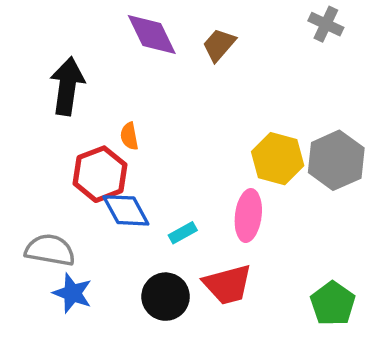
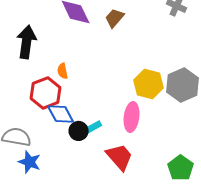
red trapezoid: (228, 285) -> (120, 157), turned -116
black circle: (166, 297) -> (79, 131), moved, size x0.7

